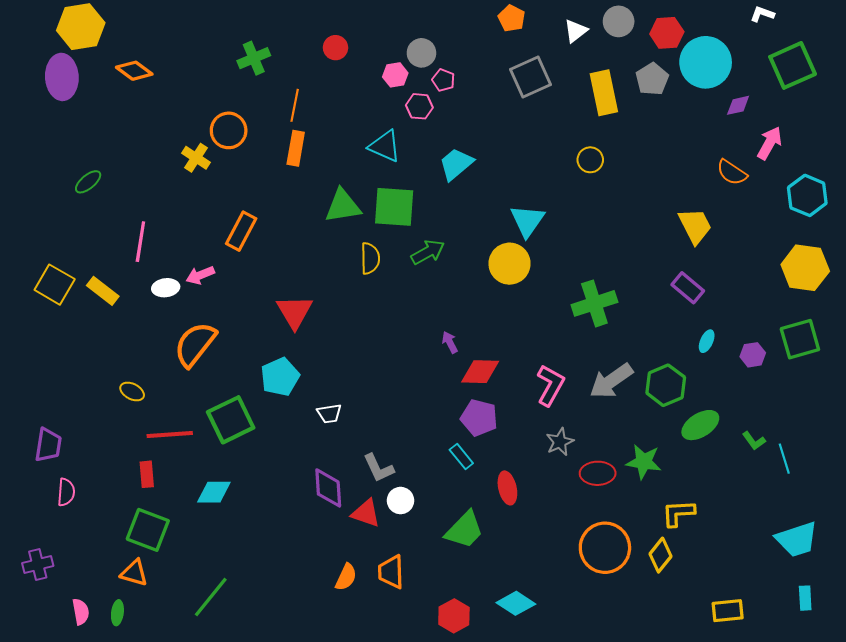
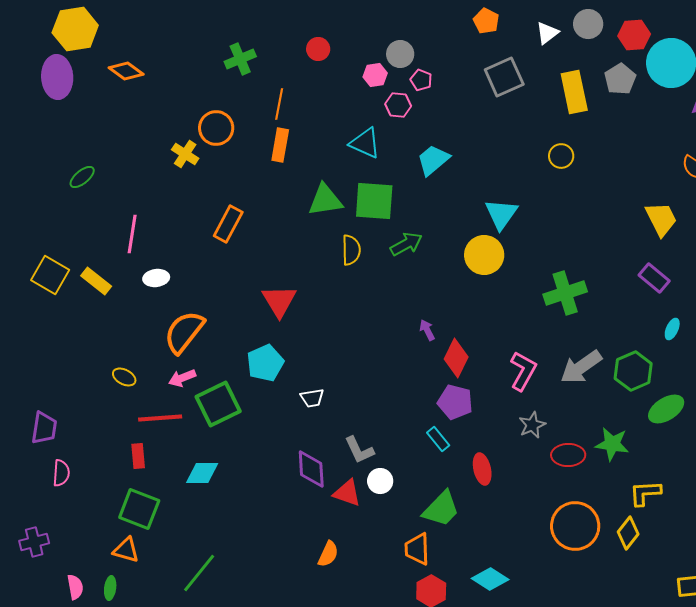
pink arrow: (200, 275) -> (182, 378), moved
red diamond: (480, 372) -> (456, 358), turned -66
orange trapezoid: (391, 572) -> (417, 549), moved

